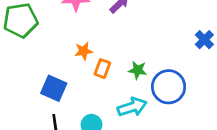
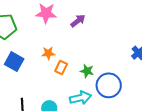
blue square: (54, 88) -> (14, 62), moved

